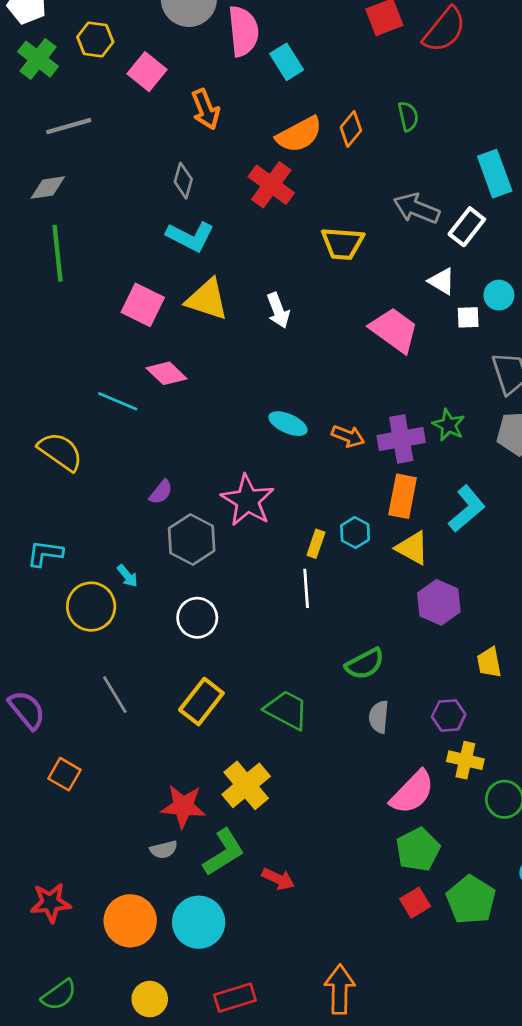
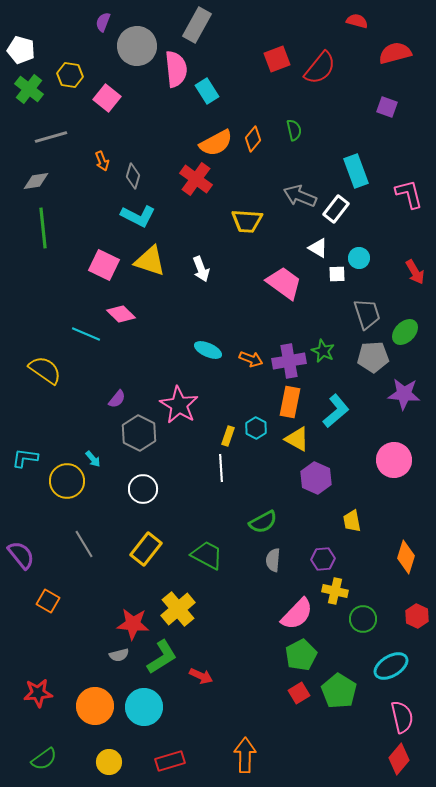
orange arrow: (206, 109) -> (102, 161), moved, size x0.7
cyan L-shape: (45, 553) -> (25, 458), moved

